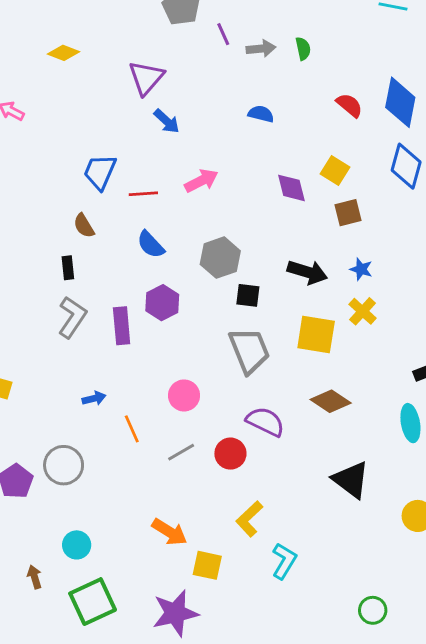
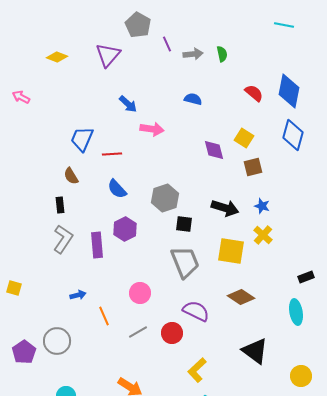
purple triangle: (146, 78) -> (108, 55), moved
pink arrow: (201, 181) -> (152, 129), moved, turned 35
yellow L-shape: (249, 519) -> (197, 370), moved

